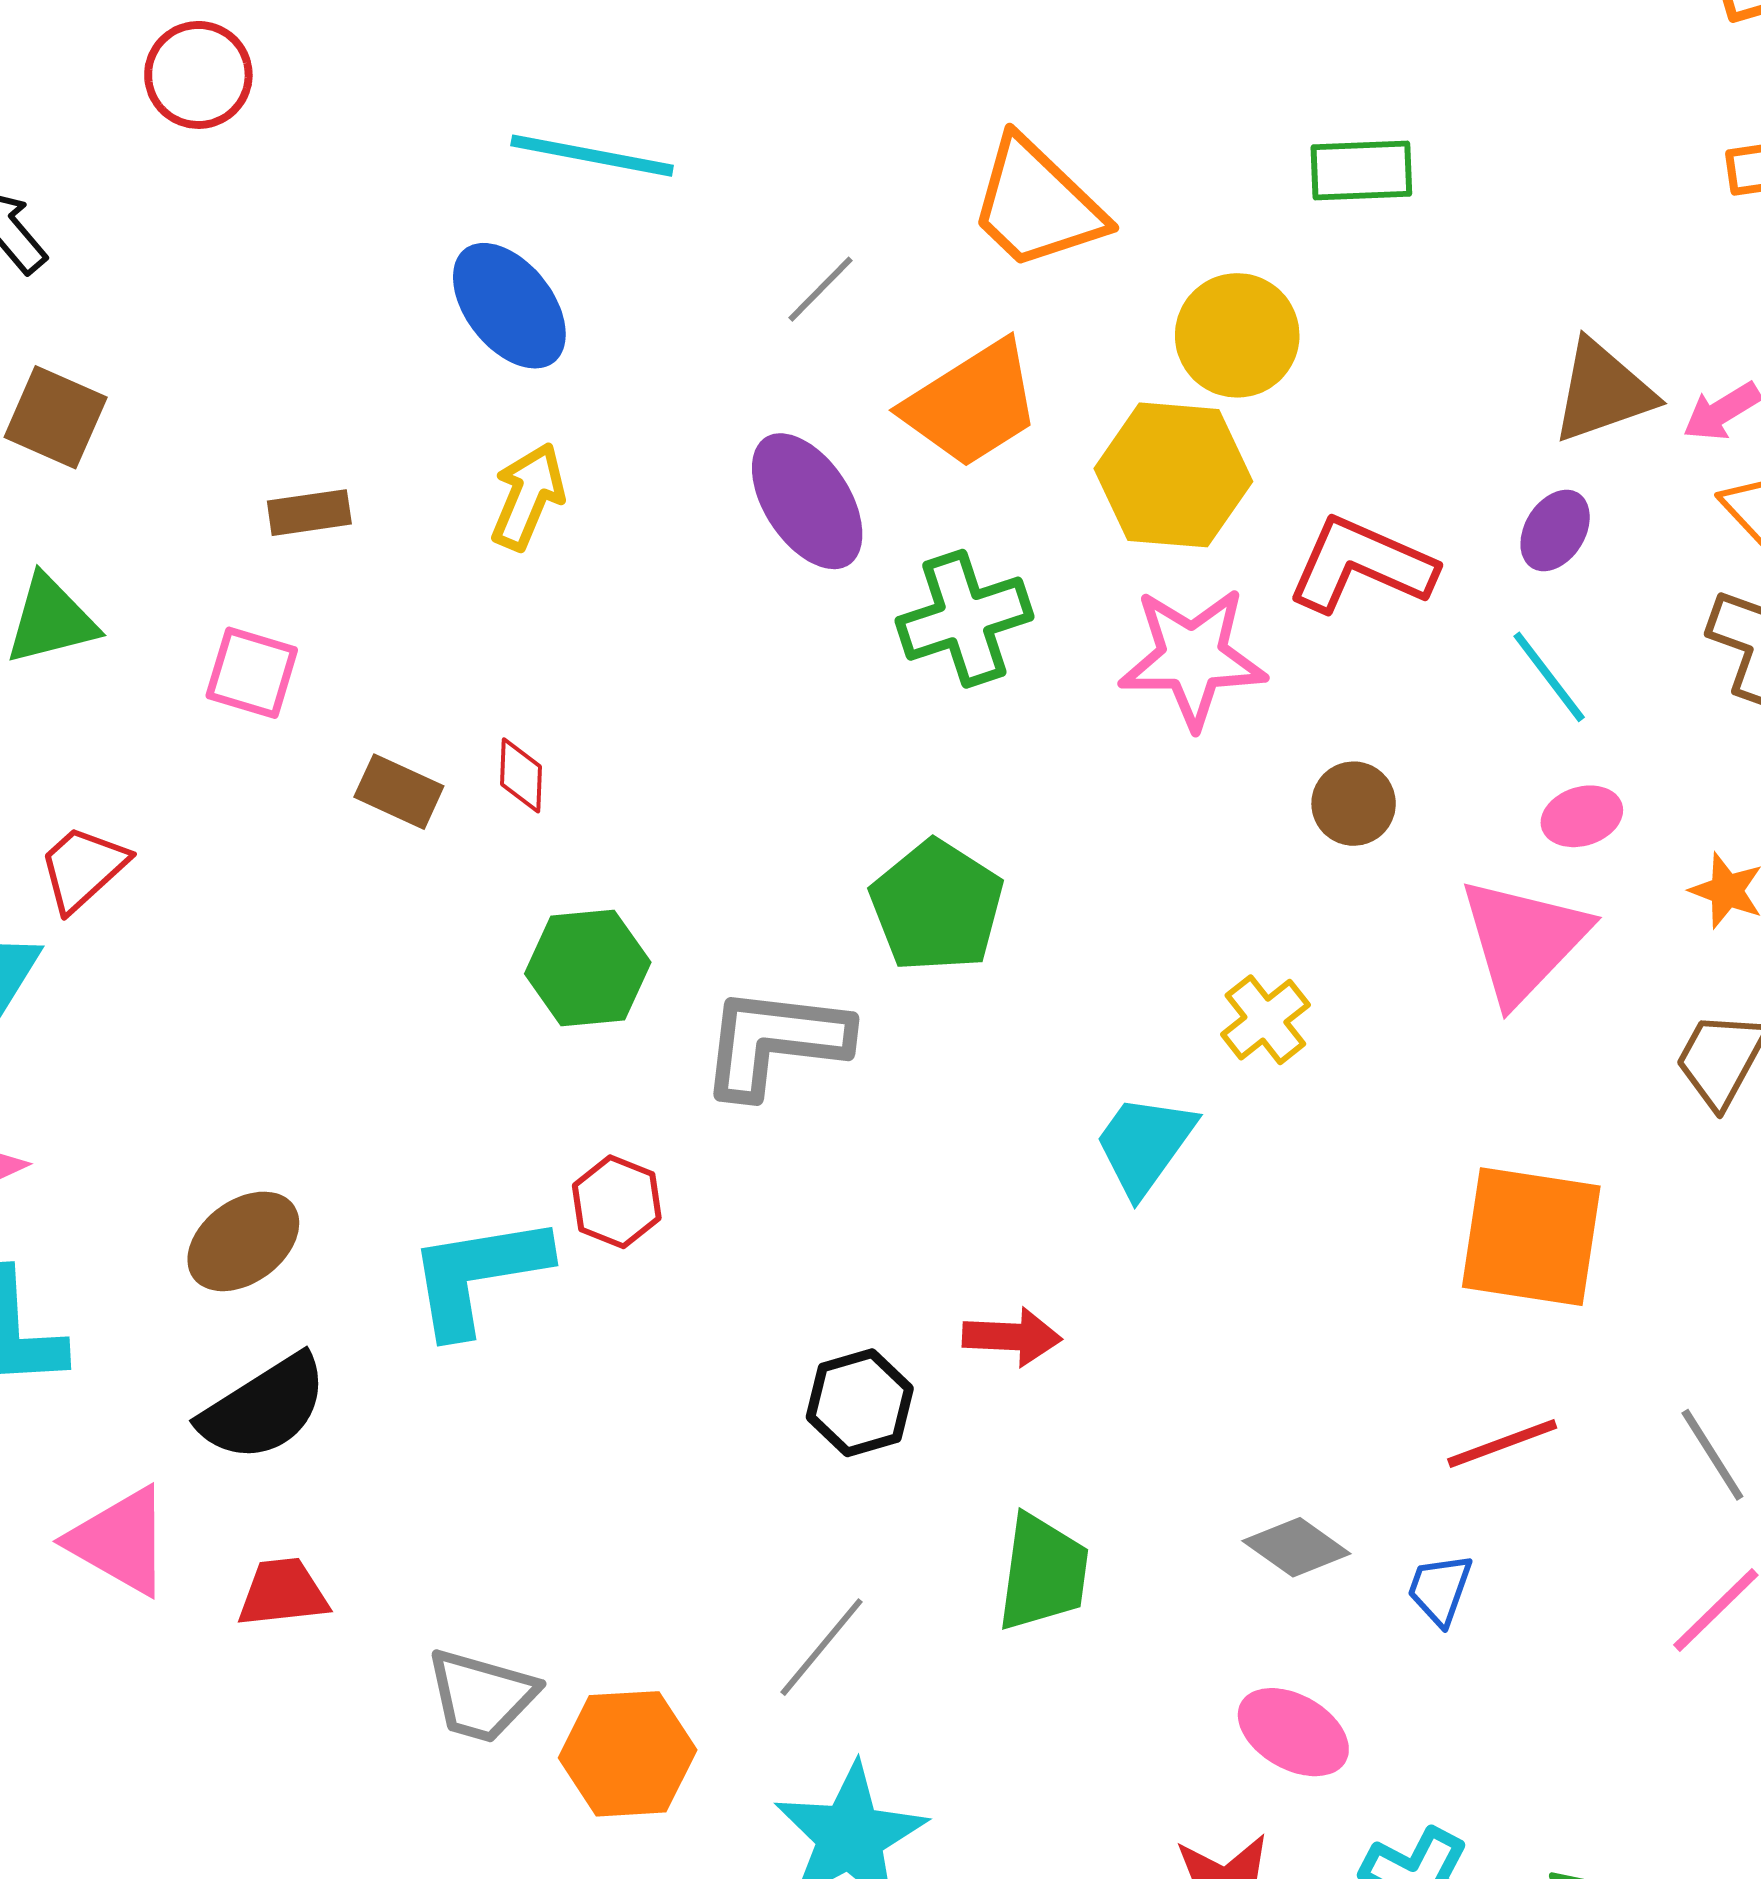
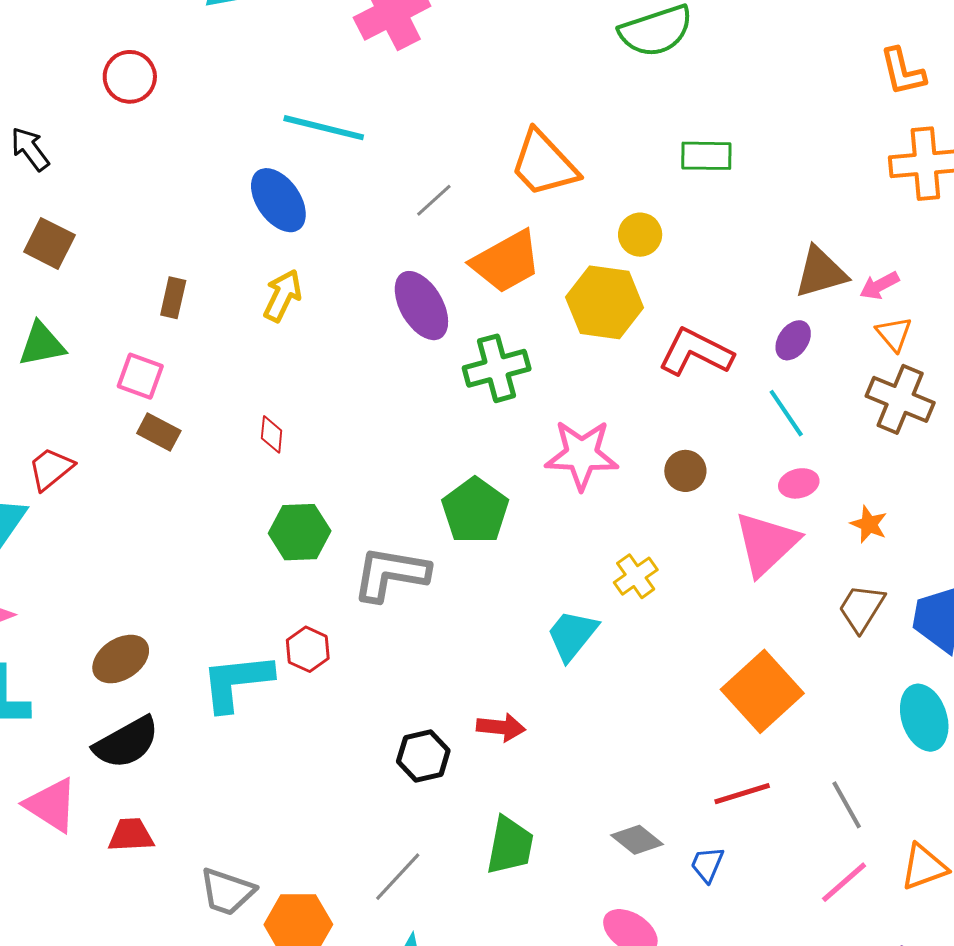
yellow circle: (1237, 335) -> (640, 235), size x0.7
brown rectangle: (309, 513) -> (173, 298), turned -72
pink star: (1193, 658) -> (582, 455), moved
brown rectangle: (399, 792) -> (159, 432), moved
orange square: (1531, 1237) -> (762, 691), turned 36

